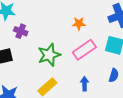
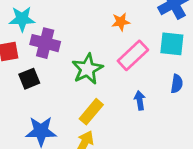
purple cross: (21, 31) -> (45, 43), size x1.5

